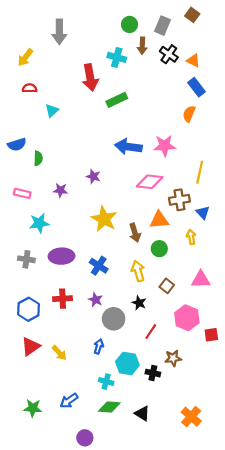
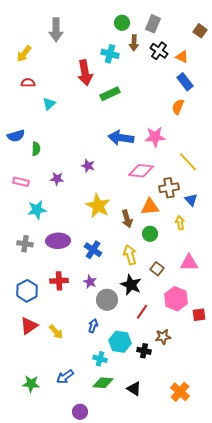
brown square: (192, 15) -> (200, 31), moved
yellow line: (200, 172) -> (188, 162), turned -55
black star: (139, 303) -> (131, 285), size x1.5

